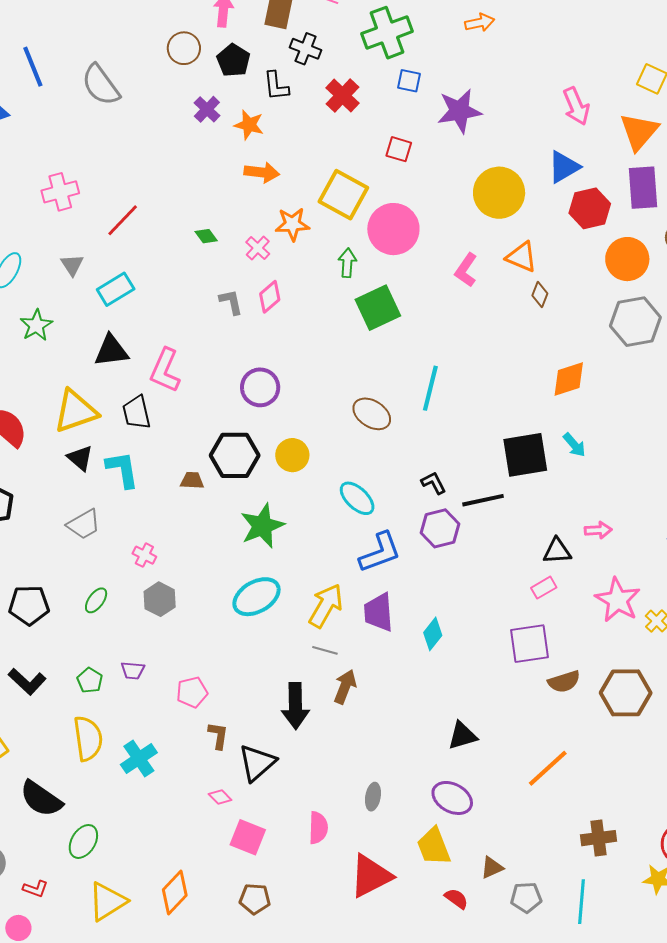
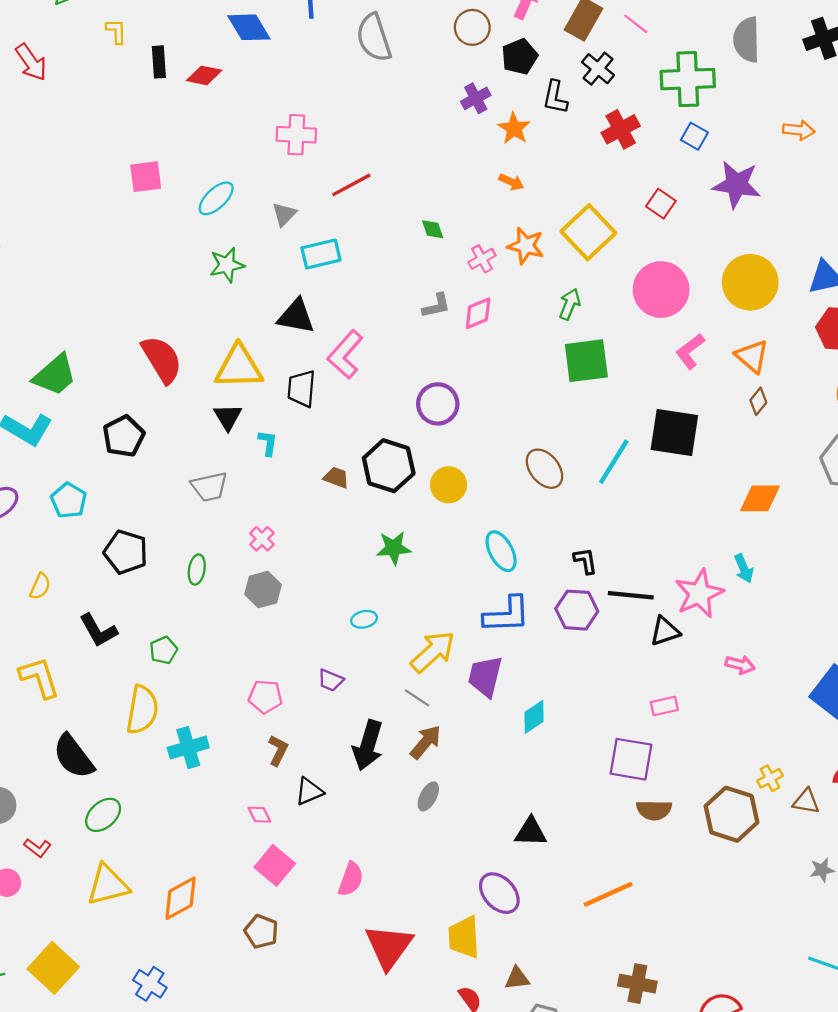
orange arrow: (480, 23) -> (799, 130), moved
orange arrow: (262, 172) -> (511, 182), size x0.7
pink circle: (393, 229) -> (661, 290), moved
gray L-shape: (231, 302) -> (436, 306), turned 72
black square: (525, 455) -> (674, 432), moved
cyan L-shape: (122, 469) -> (268, 443), size x0.6
green star: (262, 526) -> (394, 548), size x0.7
black triangle: (557, 551) -> (665, 631), moved, turned -32
cyan ellipse: (257, 597) -> (364, 619), size x0.5
green ellipse: (96, 600) -> (197, 570), turned -44
pink star: (618, 600) -> (699, 594), moved
purple trapezoid: (133, 670) -> (331, 680), moved
brown hexagon: (626, 693) -> (731, 814), moved
black triangle: (257, 763) -> (309, 791), size x0.7
gray ellipse: (373, 797) -> (428, 796), moved
red triangle: (371, 876) -> (389, 947), turned -45

